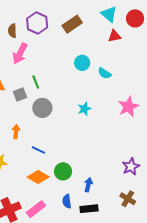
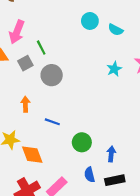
pink arrow: (20, 53) -> (17, 32), moved
cyan star: (84, 109) -> (114, 69), moved
orange diamond: (38, 177) -> (32, 155), moved, turned 45

